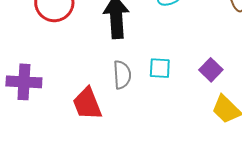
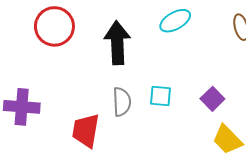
red trapezoid: (87, 104) -> (86, 131), turned 30

